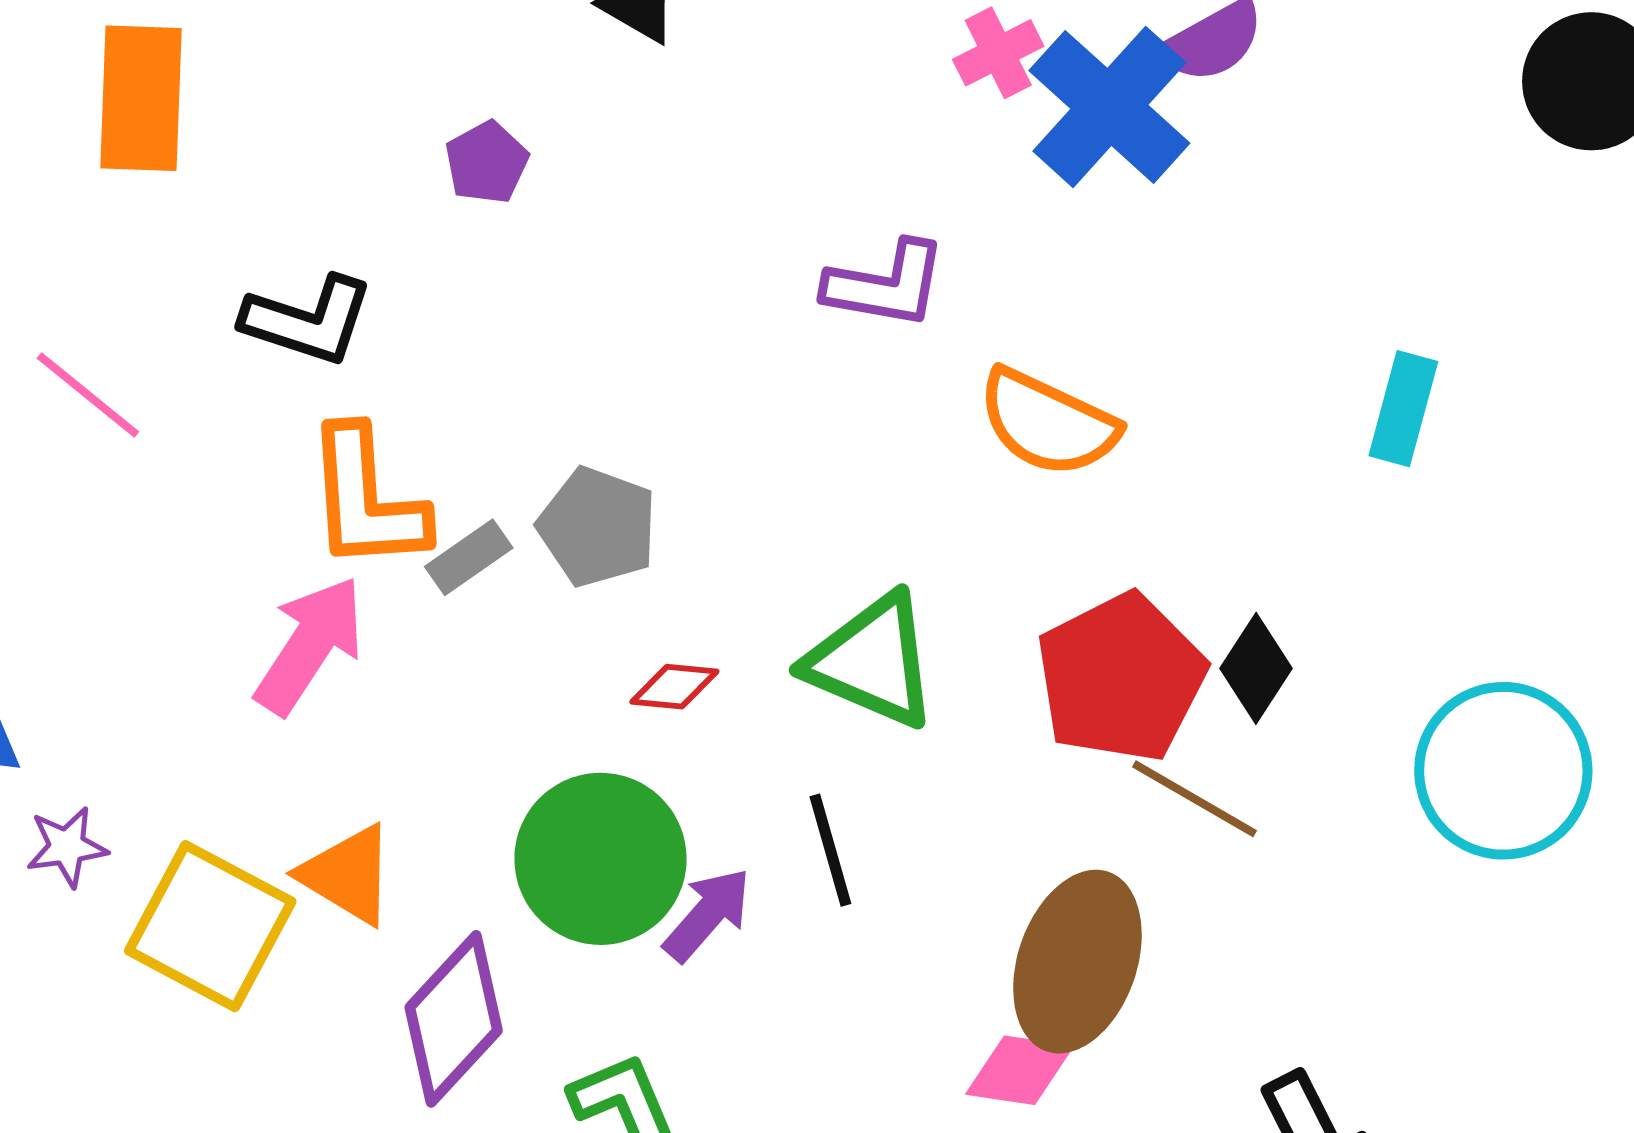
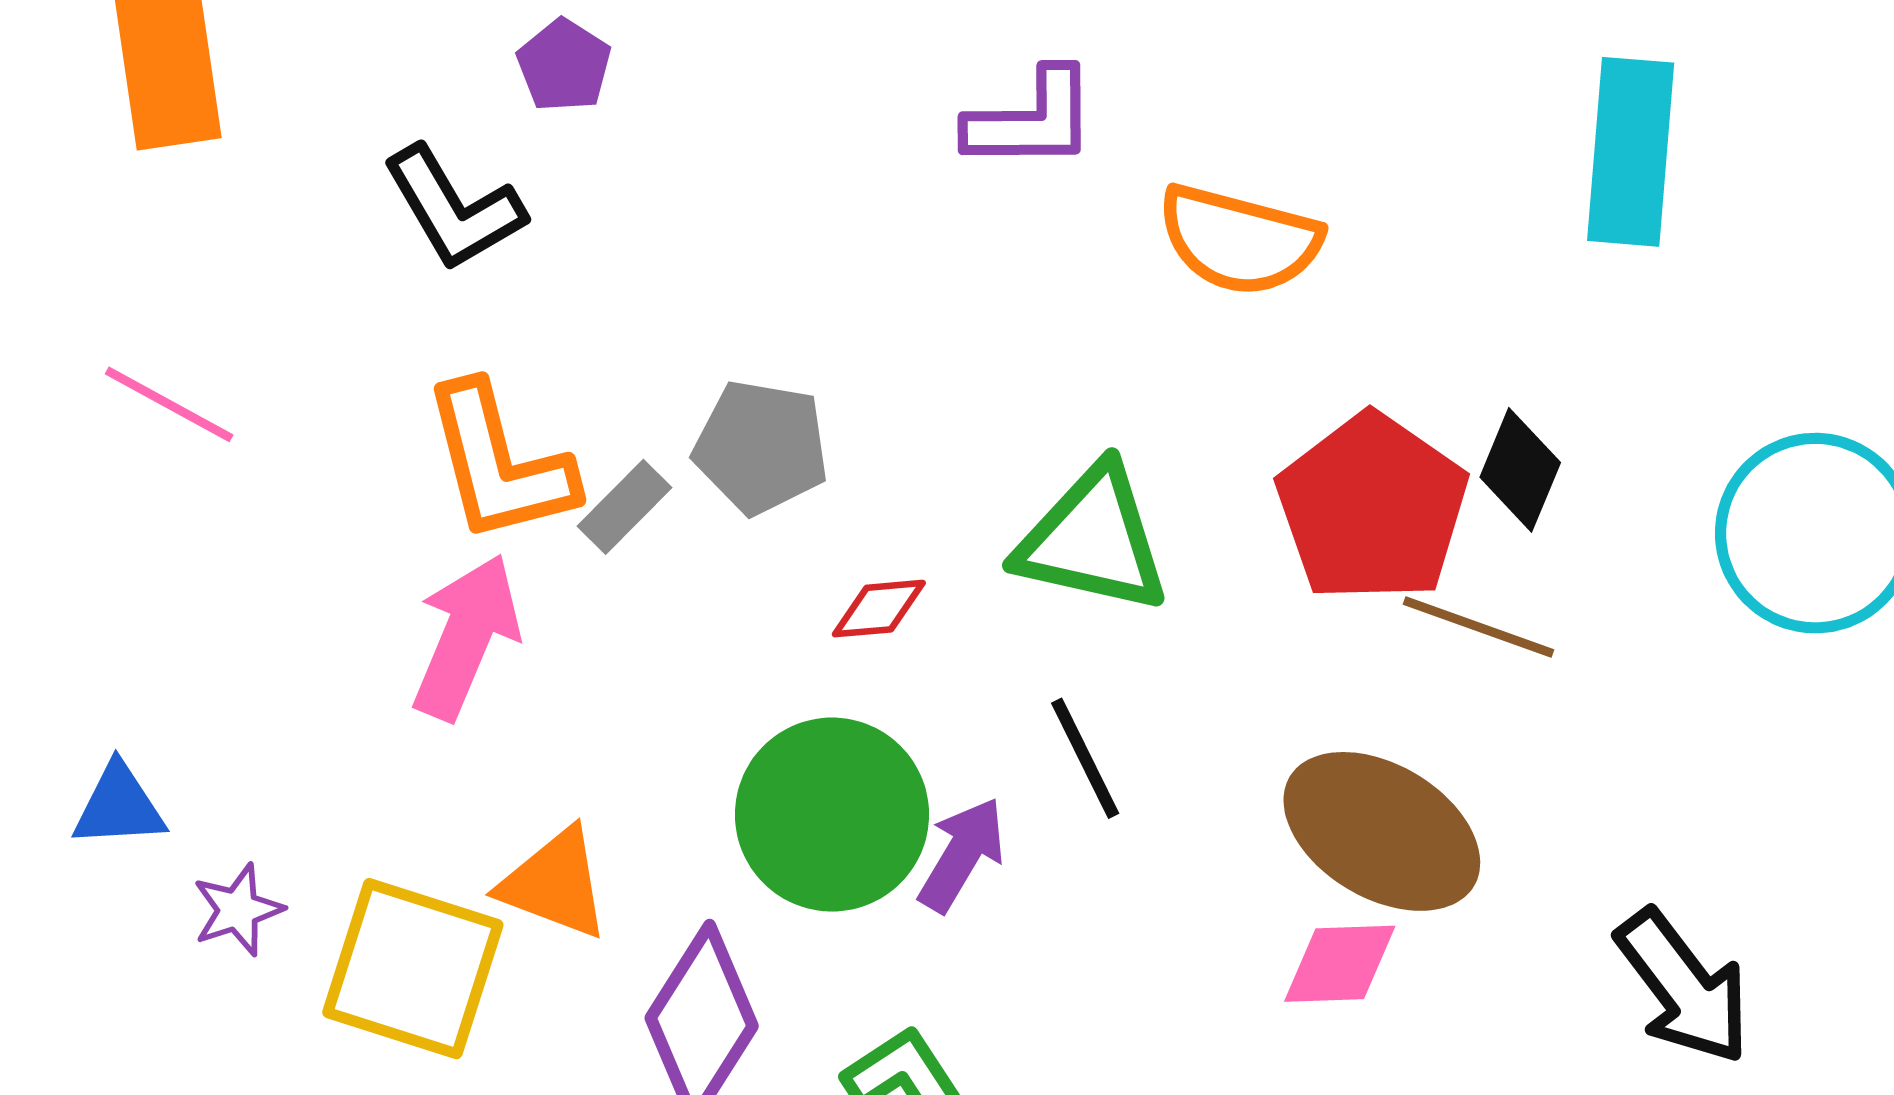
black L-shape: (308, 321) -> (454, 208), moved, turned 52
cyan rectangle: (1403, 409) -> (1631, 152), size x1.5
brown ellipse: (1077, 962) -> (1382, 831), turned -68

